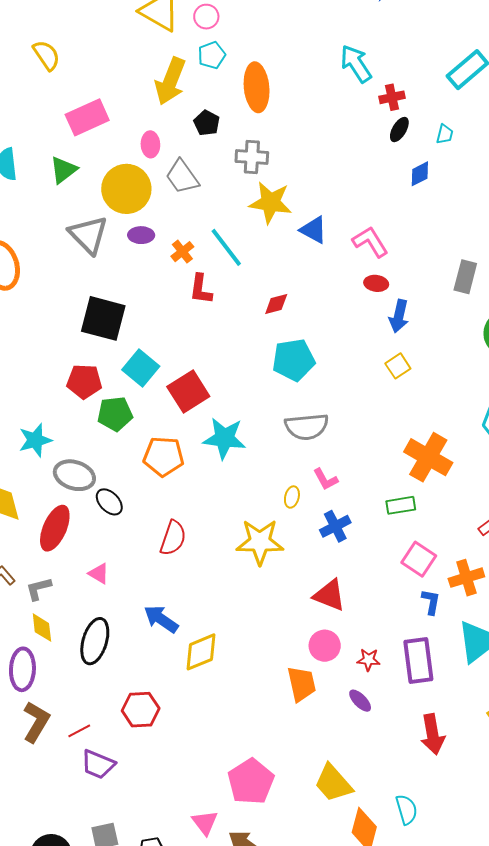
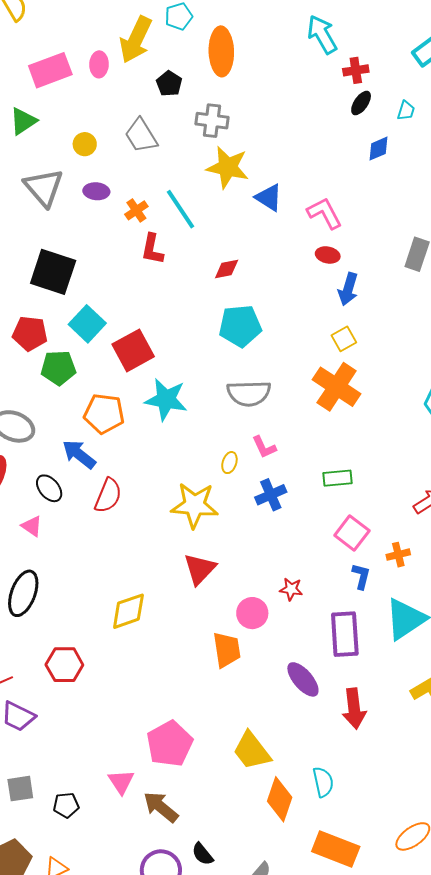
pink ellipse: (150, 144) -> (99, 64), moved
yellow circle: (126, 189) -> (85, 144), size x0.5
orange cross: (428, 457) -> (337, 387), moved
black ellipse: (109, 502) -> (49, 488), moved
orange cross: (466, 578) -> (398, 555), size x0.7
red triangle: (329, 595) -> (200, 569), moved, turned 48
blue arrow: (161, 619) -> (79, 454), moved
red star: (369, 660) -> (291, 589), moved
purple ellipse: (360, 701) -> (303, 679), moved, size x1.5

